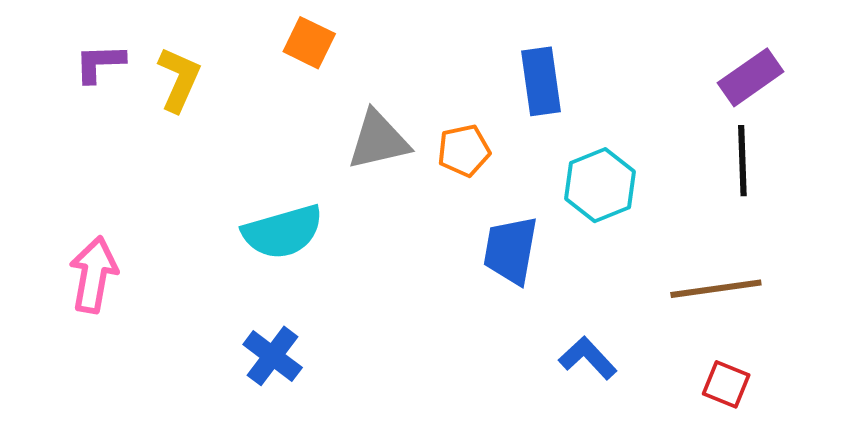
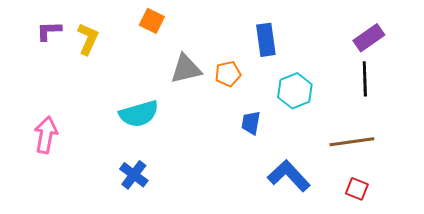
blue trapezoid: (511, 250) -> (251, 123), size x0.7
blue L-shape: (588, 358) -> (289, 176), size x1.5

